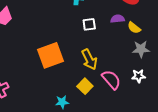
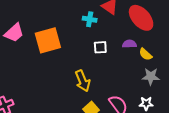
orange square: (50, 55) -> (48, 40), moved
yellow arrow: (89, 59) -> (83, 81), moved

